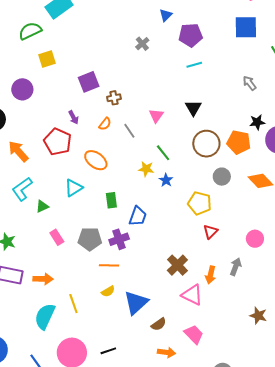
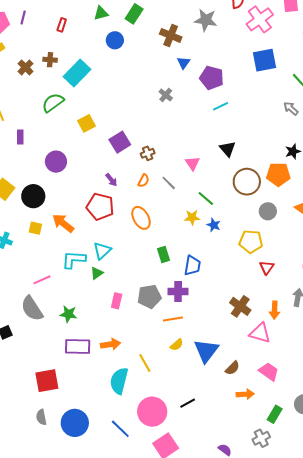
purple pentagon: (191, 35) -> (212, 78), turned 30
yellow square: (47, 59) -> (86, 123), moved
gray arrow: (250, 83) -> (291, 108), moved
orange ellipse: (96, 160) -> (141, 218), turned 35
cyan triangle: (74, 188) -> (102, 251), moved
cyan L-shape: (22, 189) -> (74, 260), turned 50
pink rectangle: (57, 237) -> (117, 301), turned 56
purple cross: (119, 239) -> (178, 292), turned 30

